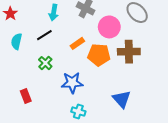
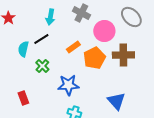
cyan semicircle: (16, 41) -> (23, 49), moved
orange pentagon: (99, 55) -> (94, 58), turned -30

